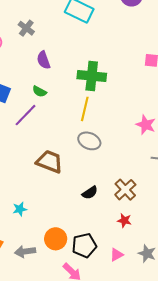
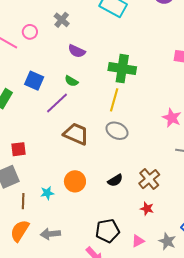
purple semicircle: (43, 60) -> (77, 51), turned -48
brown trapezoid: (50, 162) -> (76, 134), moved
orange circle: (56, 239) -> (75, 181), moved

